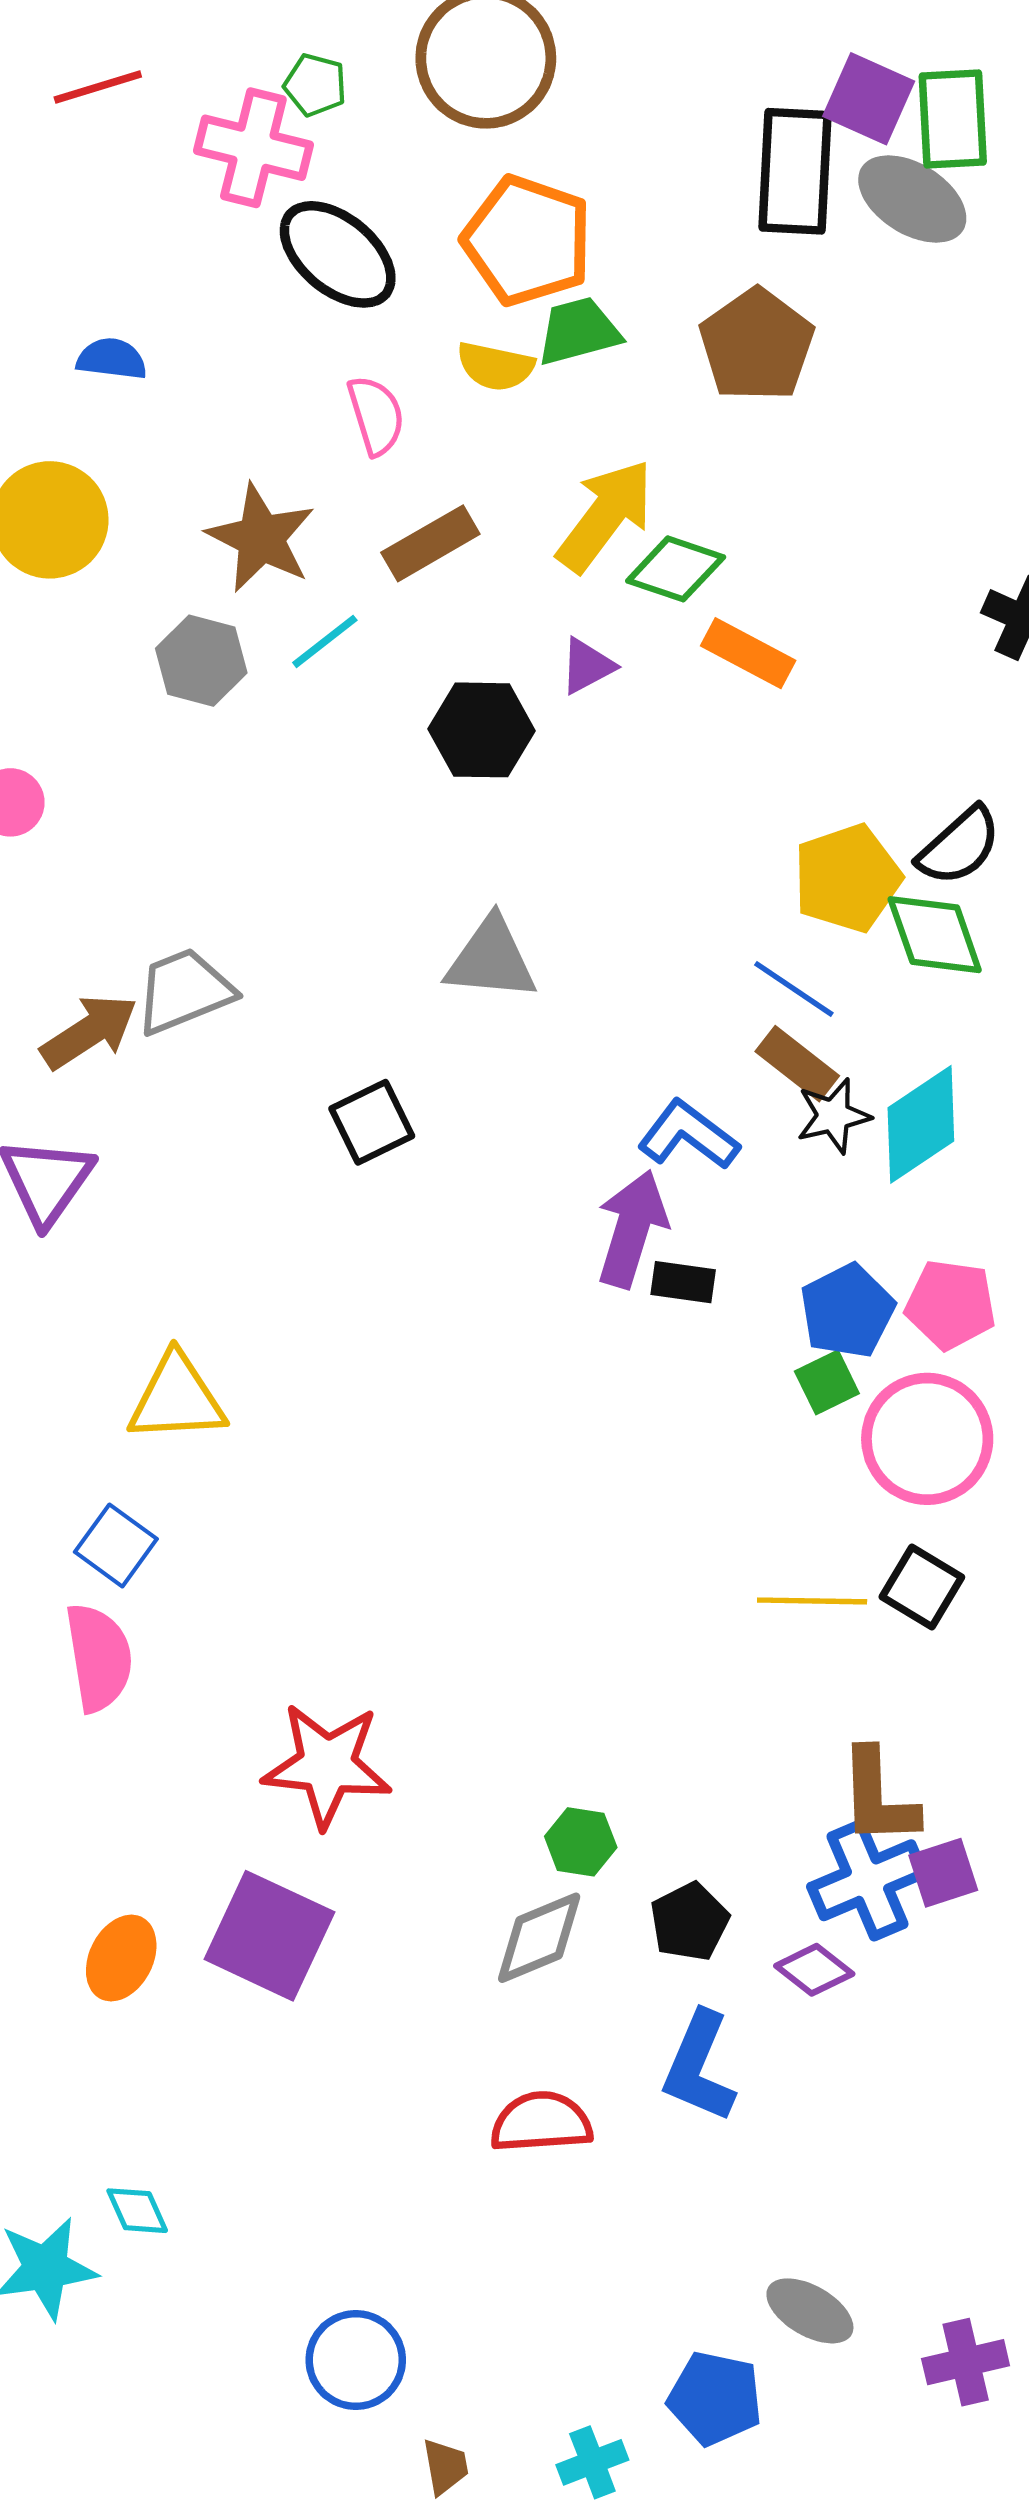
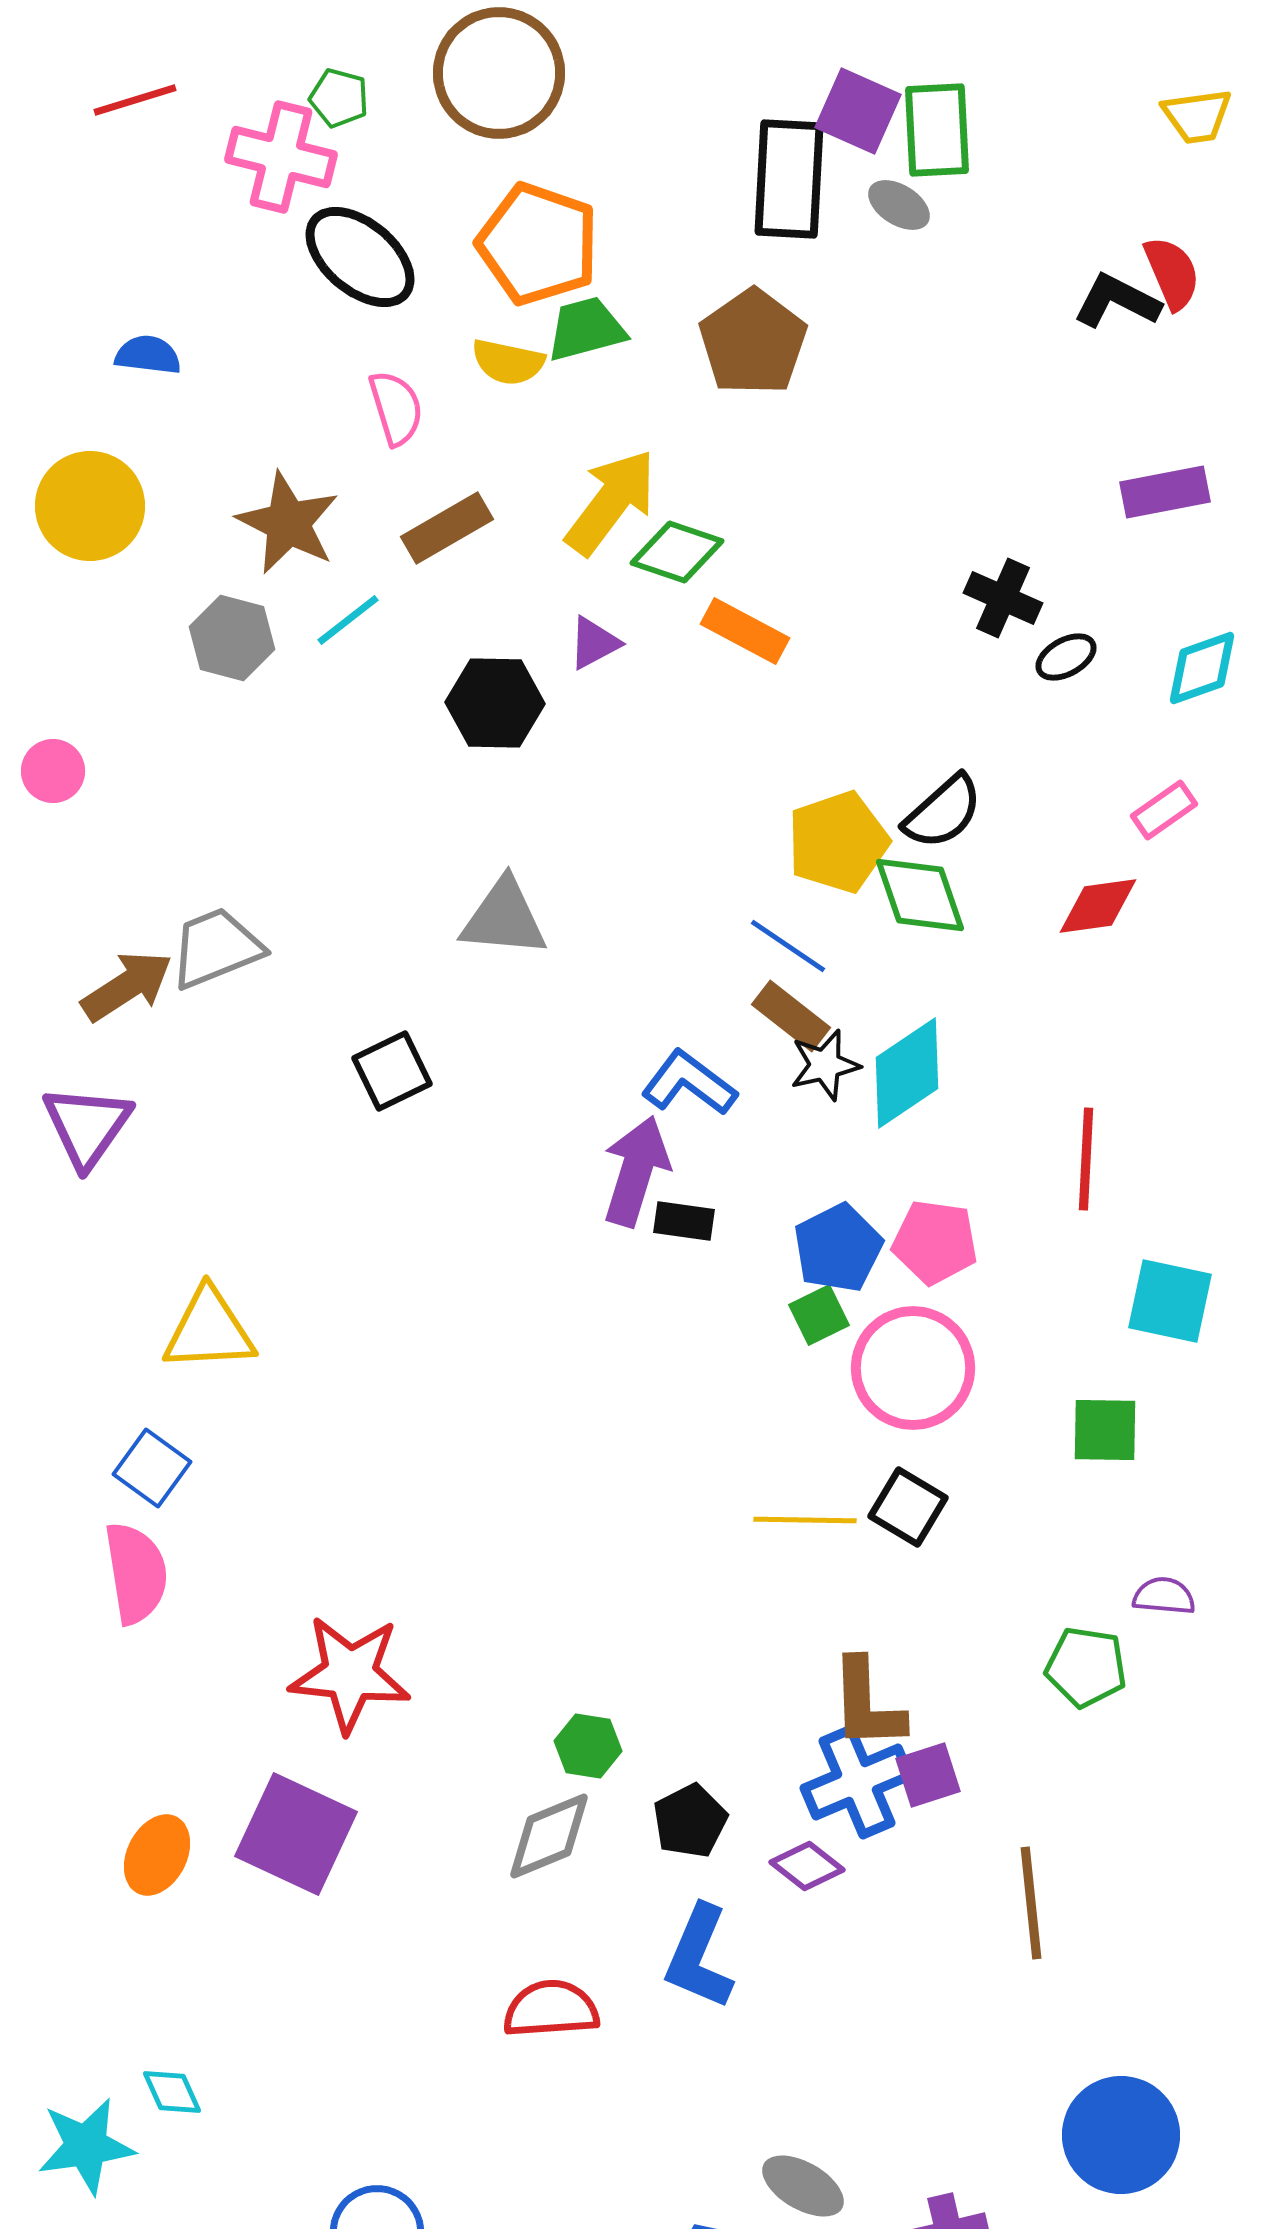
gray ellipse: (912, 199) -> (899, 205), size x0.6

